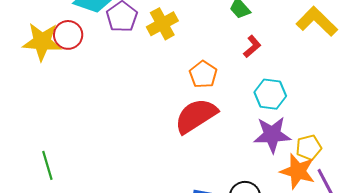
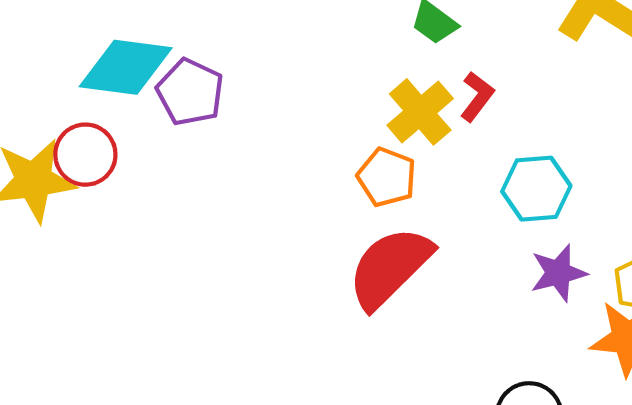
yellow cross: (162, 24) -> (420, 112), moved
purple star: (272, 135) -> (558, 273), size x0.7

